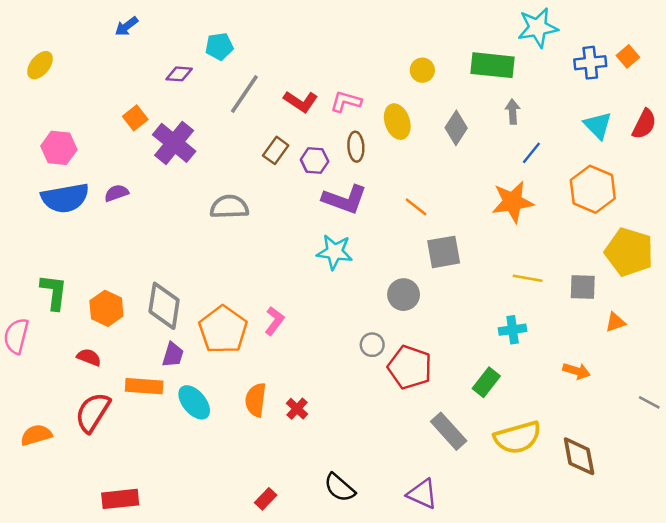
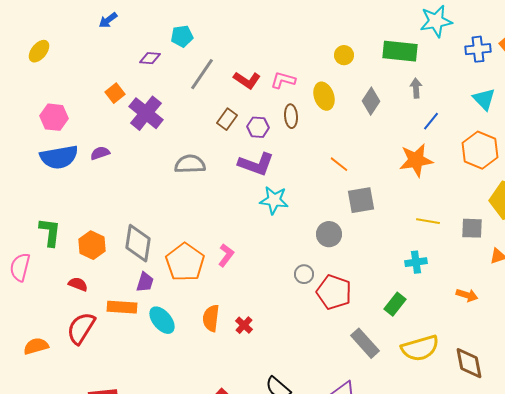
purple L-shape: (345, 199) -> (256, 164), moved

